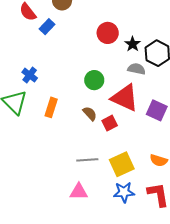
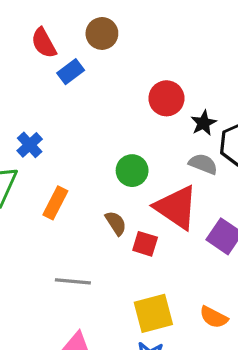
red square: (110, 123) -> (145, 244), turned 35
gray line: (87, 160) -> (73, 281), moved

